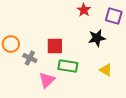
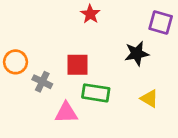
red star: (84, 10) -> (90, 14), moved
pink triangle: (47, 80) -> (66, 113), turned 42

